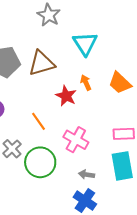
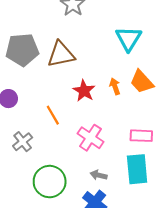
cyan triangle: (85, 44) -> (129, 39), moved
orange arrow: (86, 83) -> (115, 86), moved
green circle: (40, 162) -> (50, 182), moved

